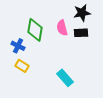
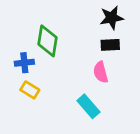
pink semicircle: (62, 28) -> (101, 72), moved
blue cross: (18, 46) -> (24, 63), turned -32

